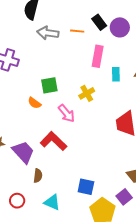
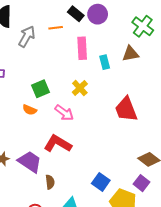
gray arrow: (48, 33) -> (27, 36), turned 125
blue square: (86, 187) -> (101, 182), turned 36

